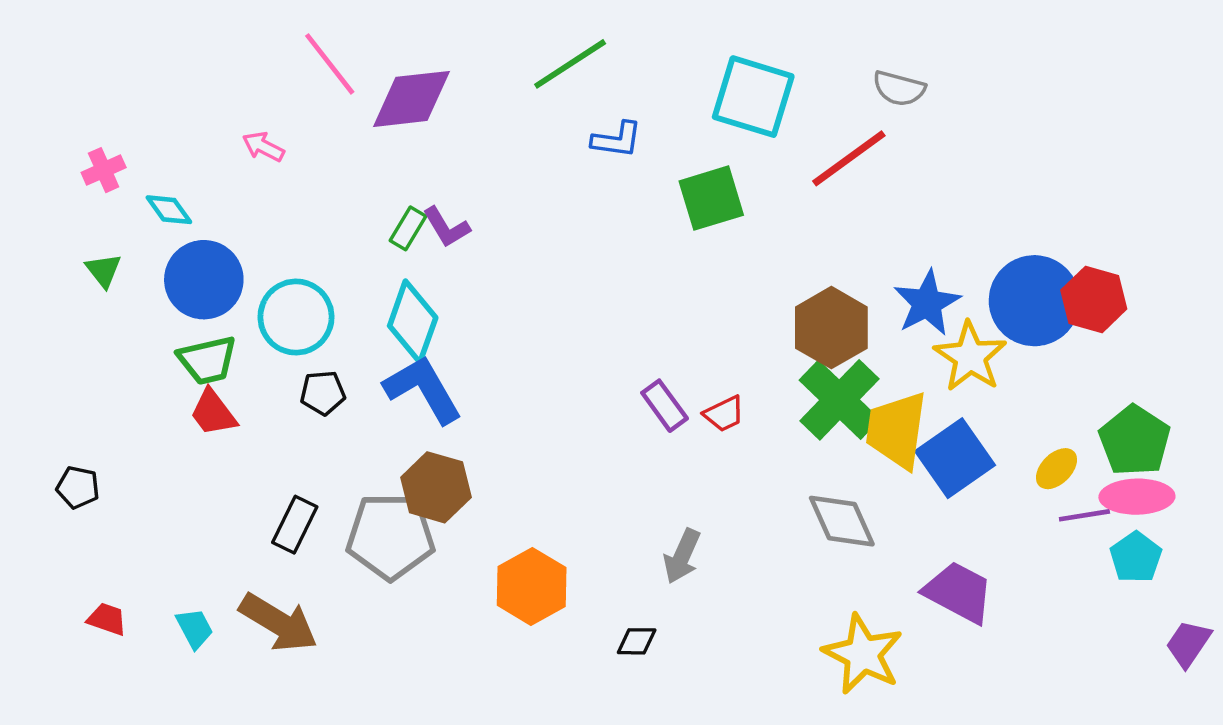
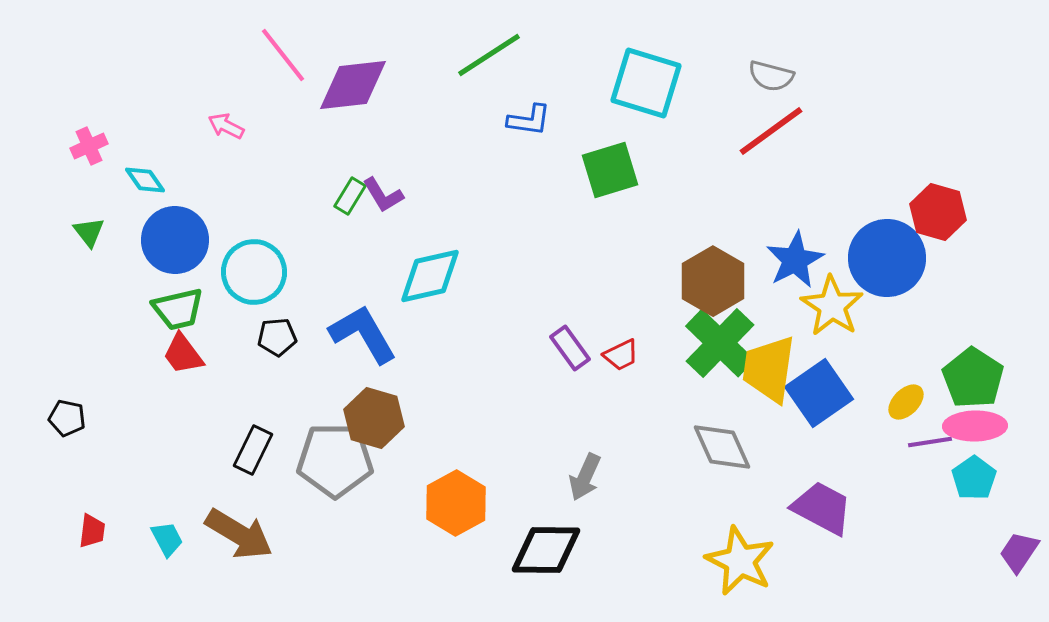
red line: (849, 158) -> (771, 131), moved
red hexagon: (1094, 300) -> (938, 212), moved
cyan diamond: (413, 322) -> (430, 276), moved, turned 58
red trapezoid: (107, 619) -> (92, 531), turned 78
black diamond: (637, 641) -> (546, 550), size x2.0

